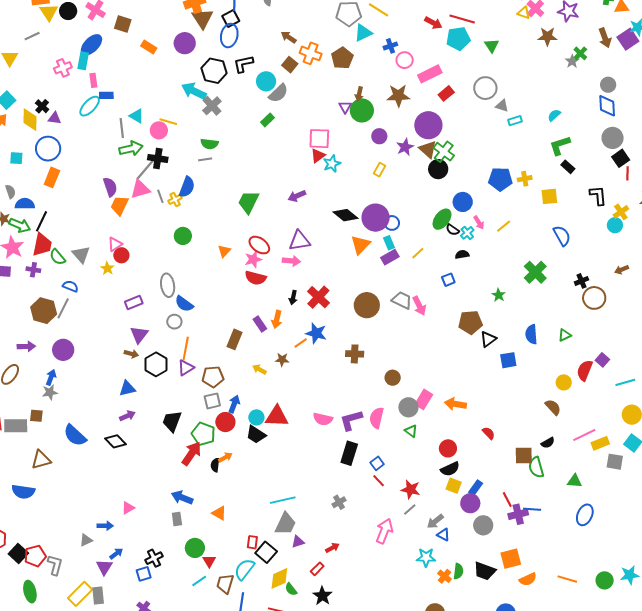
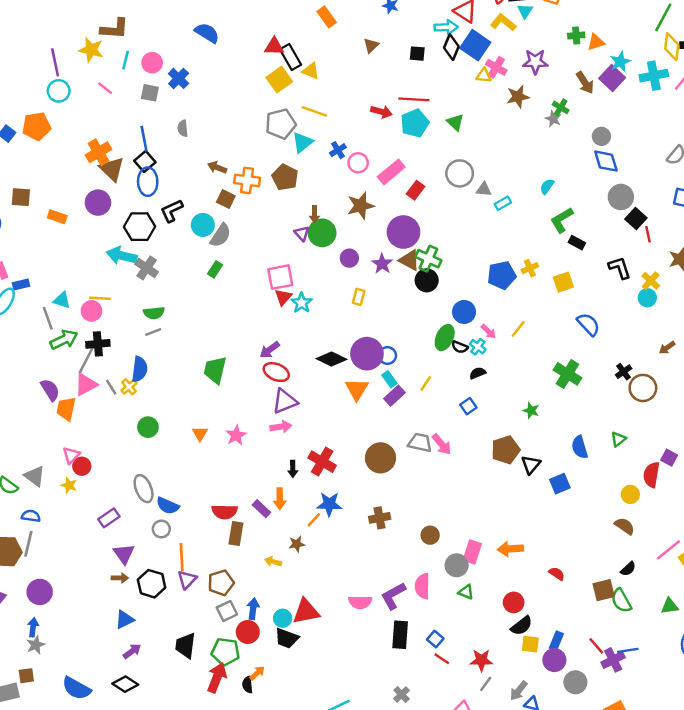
red ellipse: (259, 245) -> (276, 372), moved
red semicircle: (256, 278) -> (225, 512), moved

